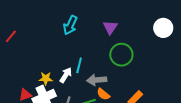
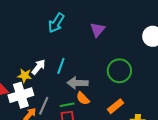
green circle: (121, 55) -> (119, 71), moved
white arrow: (66, 75) -> (39, 67), moved

